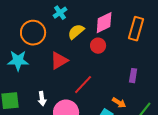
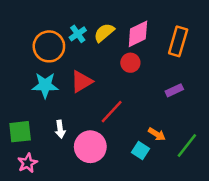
cyan cross: (60, 13) -> (78, 34), moved
yellow semicircle: (76, 32) -> (104, 33), moved
cyan star: (18, 61) -> (45, 85), moved
purple rectangle: (133, 76) -> (174, 90), moved, turned 56

